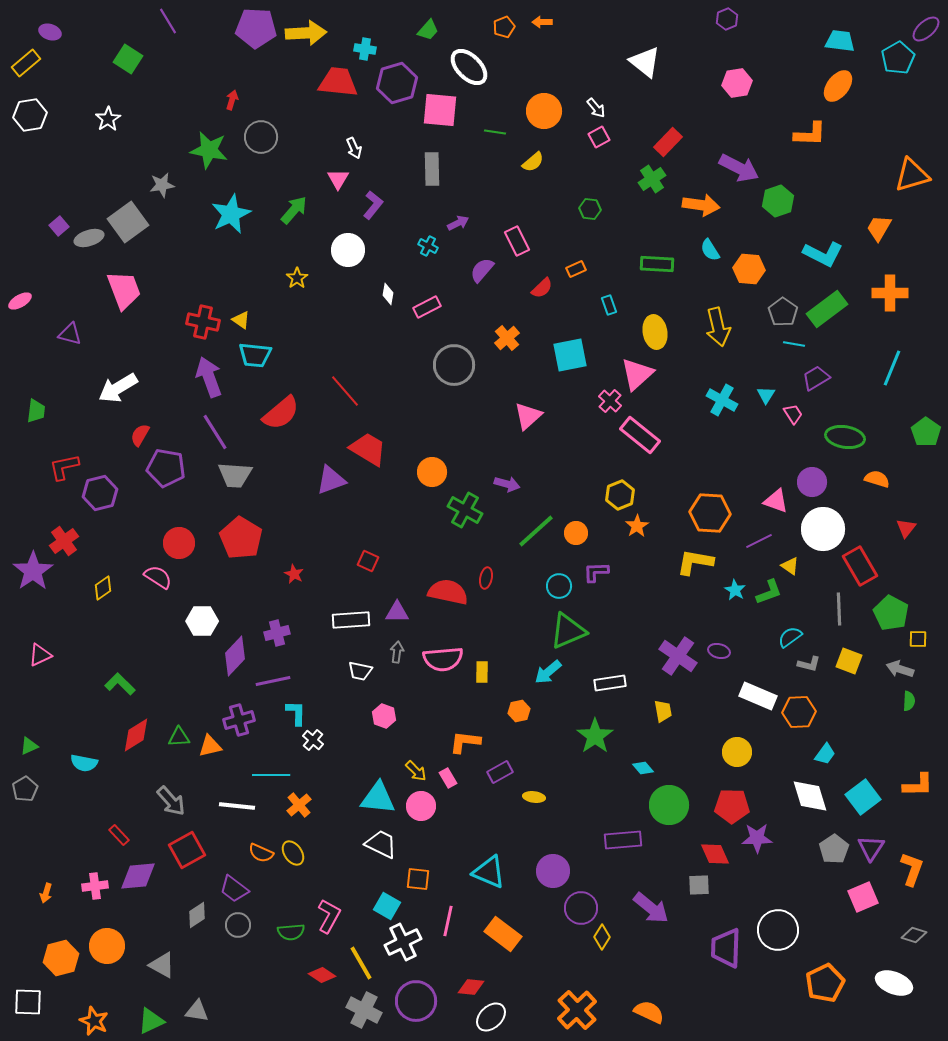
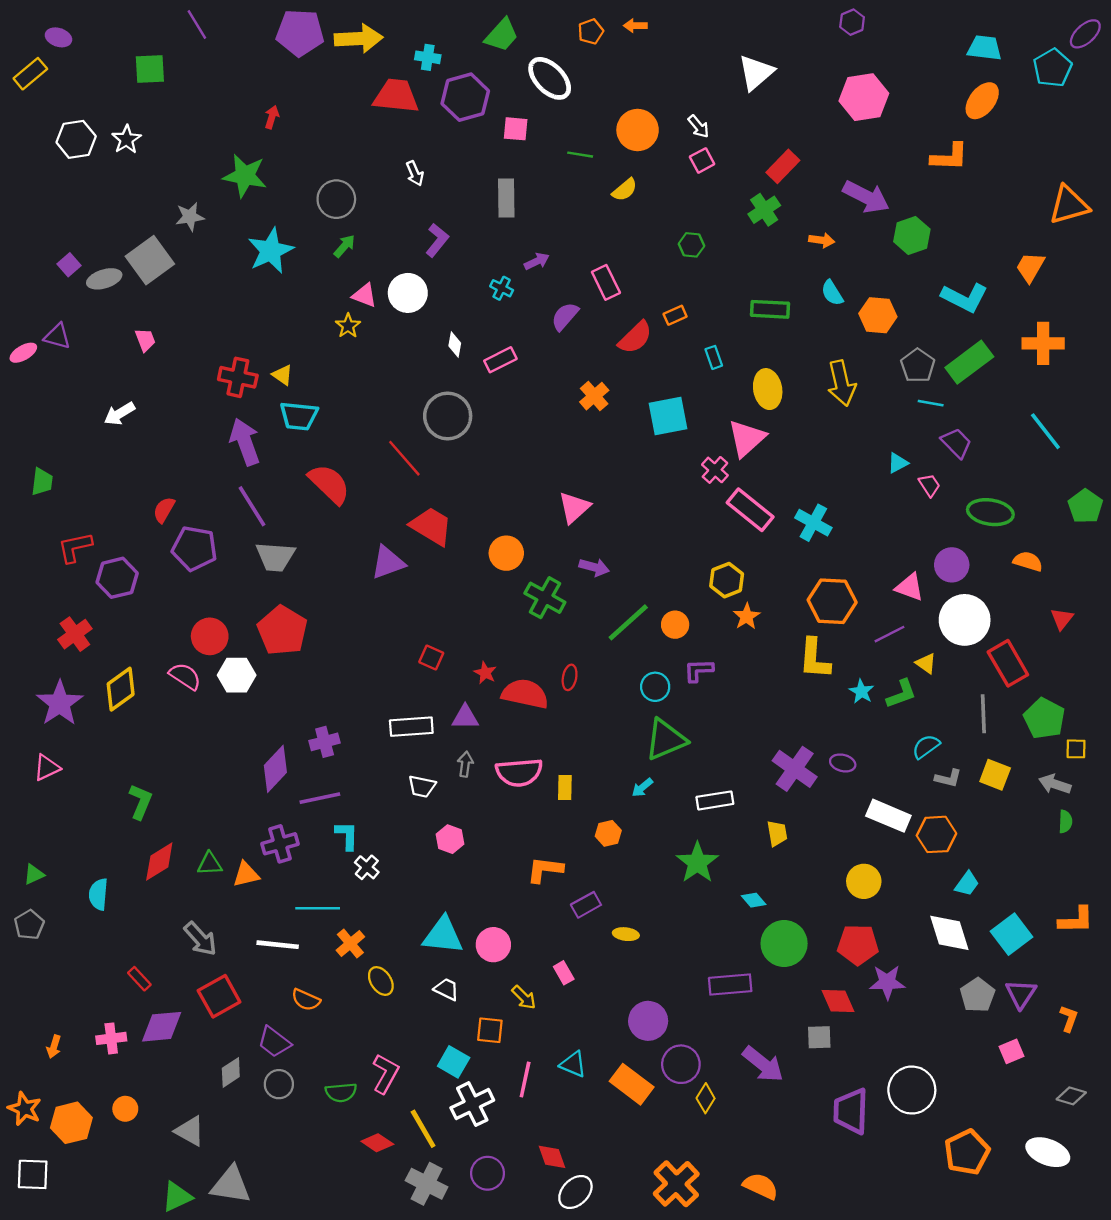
green trapezoid: (428, 30) -> (502, 35), size x1.4
green square: (128, 59) -> (150, 69), turned -36
white triangle: (645, 62) -> (756, 73), turned 40
pink hexagon: (737, 83) -> (864, 97), size x1.4
pink square: (440, 110) -> (516, 129), size x0.6
white hexagon: (30, 115) -> (76, 139), moved
gray circle: (261, 137) -> (336, 199), moved
pink triangle: (338, 179) -> (364, 295), moved, turned -40
orange arrow: (701, 205) -> (822, 240), size x0.6
green arrow: (294, 210) -> (345, 246), size x0.7
red semicircle: (542, 288) -> (635, 337), size x1.4
pink trapezoid: (124, 290) -> (145, 340), size x0.5
purple triangle: (70, 334) -> (57, 336), moved
gray circle: (454, 365) -> (448, 416), moved
cyan line: (892, 368) -> (1045, 431), turned -60
purple trapezoid: (816, 378) -> (956, 443), turned 76
white arrow: (118, 388) -> (119, 414), moved, size x0.7
cyan triangle: (766, 395) -> (898, 463), turned 30
cyan cross: (722, 400) -> (813, 523), moved
red semicircle: (281, 413) -> (329, 484), turned -96
pink triangle: (528, 416) -> (574, 507), moved
yellow L-shape: (695, 562) -> (815, 659), turned -96
purple star: (33, 571) -> (60, 703), moved
red star: (294, 574) -> (485, 673), moved
yellow diamond: (103, 588) -> (121, 689), size x1.5
white hexagon: (202, 621) -> (237, 675), moved
cyan arrow: (548, 672) -> (642, 788), size x0.7
green L-shape: (120, 684) -> (141, 802), turned 68
cyan semicircle: (84, 763) -> (98, 894), turned 84
yellow arrow: (416, 771) -> (524, 997), moved
pink rectangle: (448, 778) -> (564, 973), moved
white trapezoid: (381, 844) -> (446, 989), size x0.7
yellow ellipse: (293, 853) -> (381, 981), moved
orange L-shape: (912, 869) -> (1069, 1019), size x0.7
cyan triangle: (489, 872) -> (573, 1064), moved, size x0.7
pink square: (863, 897) -> (1011, 1051), size x0.7
orange rectangle: (503, 934) -> (632, 1084), moved
orange circle: (107, 946) -> (125, 1109), size x0.6
red diamond: (471, 987) -> (552, 1157), turned 64
purple circle: (416, 1001) -> (488, 1173), size x0.7
gray triangle: (197, 1011) -> (231, 1185), size x1.5
orange star: (94, 1021) -> (24, 1109), moved

